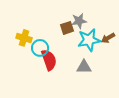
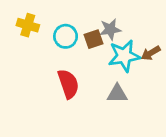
yellow cross: (24, 38) -> (28, 25), moved
cyan circle: (40, 48) -> (66, 36), moved

